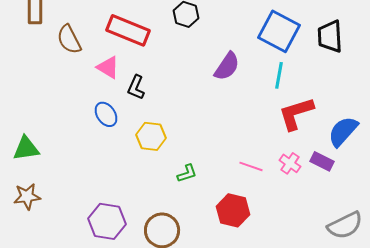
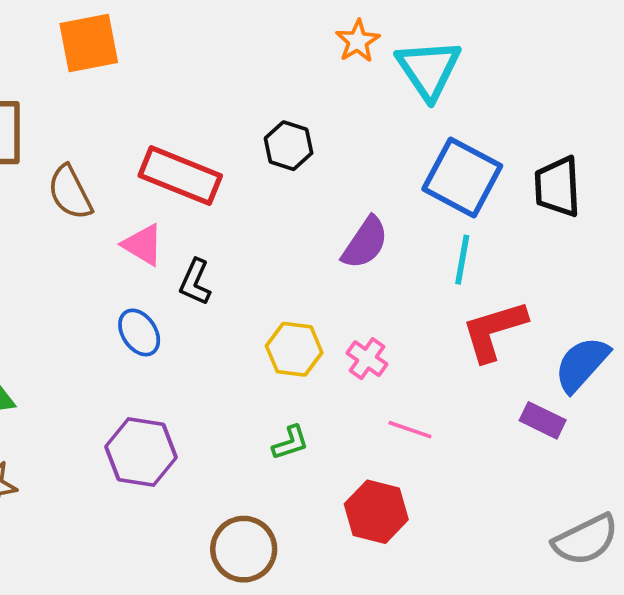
yellow hexagon: (151, 136) -> (294, 349), moved
pink cross: (290, 163) -> (367, 359), moved
purple hexagon: (107, 221) -> (141, 452), moved

